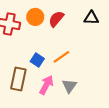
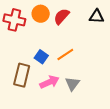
pink arrow: (46, 85) -> (49, 82), turned 36

